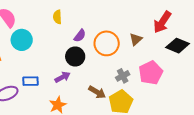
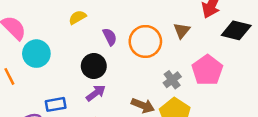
yellow semicircle: (57, 17) -> (77, 17), turned 72
purple semicircle: (80, 36) -> (110, 37), turned -56
black circle: (75, 57) -> (94, 66), moved

